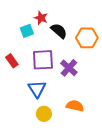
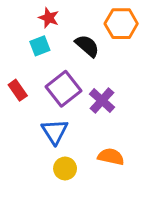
red star: (41, 18) -> (49, 18), moved
orange hexagon: (87, 38) -> (121, 24), moved
purple square: (43, 60) -> (64, 89), turned -35

